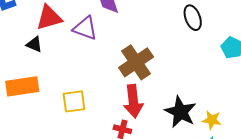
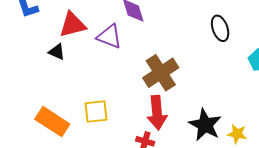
orange rectangle: (22, 86) -> (52, 122), moved, turned 40

